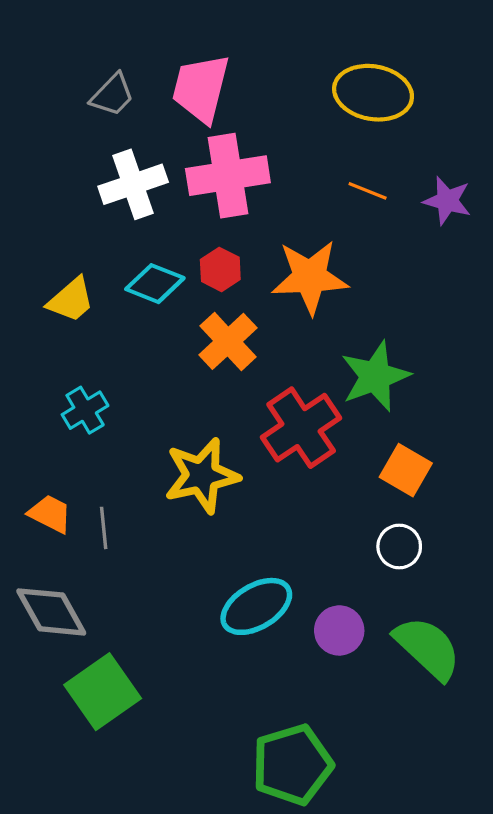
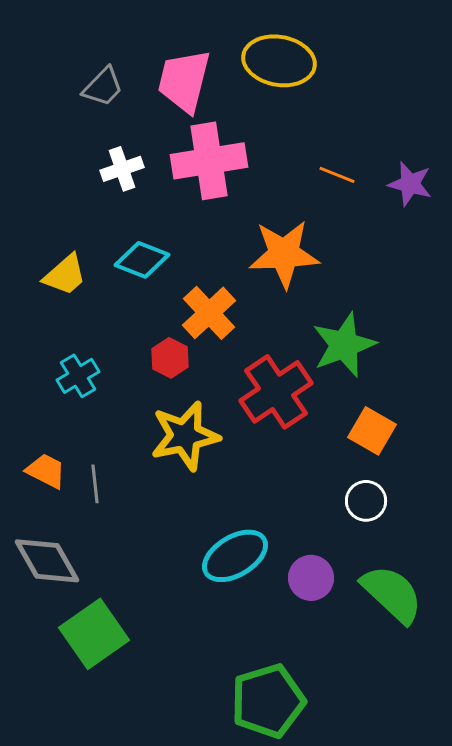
yellow ellipse: (373, 93) -> (279, 61), moved
white cross: (133, 184) -> (122, 169), size x0.7
red hexagon: (220, 269) -> (170, 358), moved

